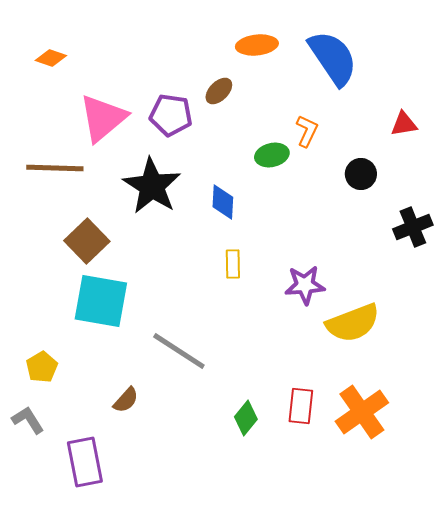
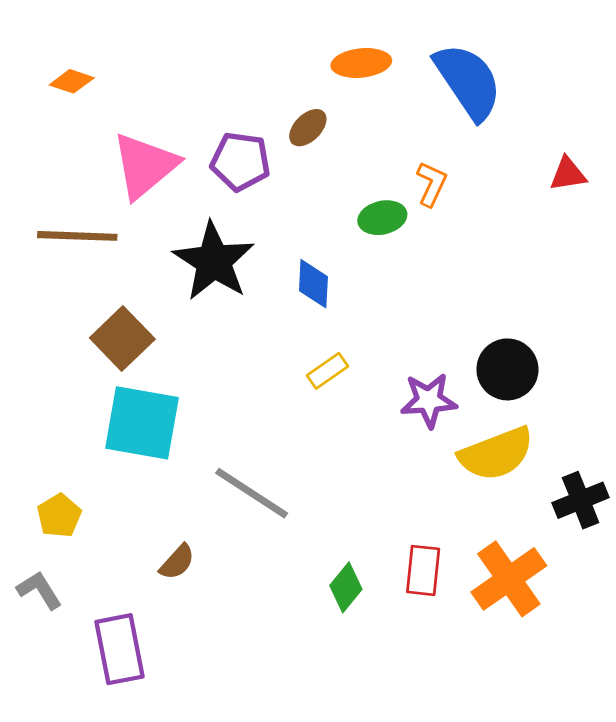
black circle: (361, 174) -> (507, 369), moved, size x1.4
black cross: (413, 227) -> (581, 500), moved
yellow rectangle: (233, 264) -> (328, 371), turned 56

